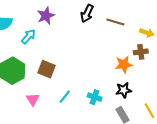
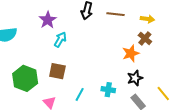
cyan arrow: (28, 36) -> (60, 39), moved
brown cross: (141, 52) -> (145, 38), turned -32

